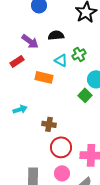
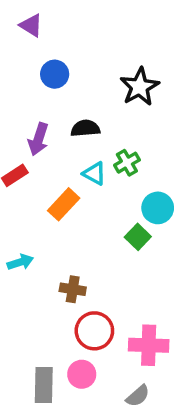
purple arrow: (30, 41) -> (38, 139), turned 72
orange rectangle: (44, 77) -> (64, 204), turned -60
pink circle: (62, 173) -> (82, 374), moved

